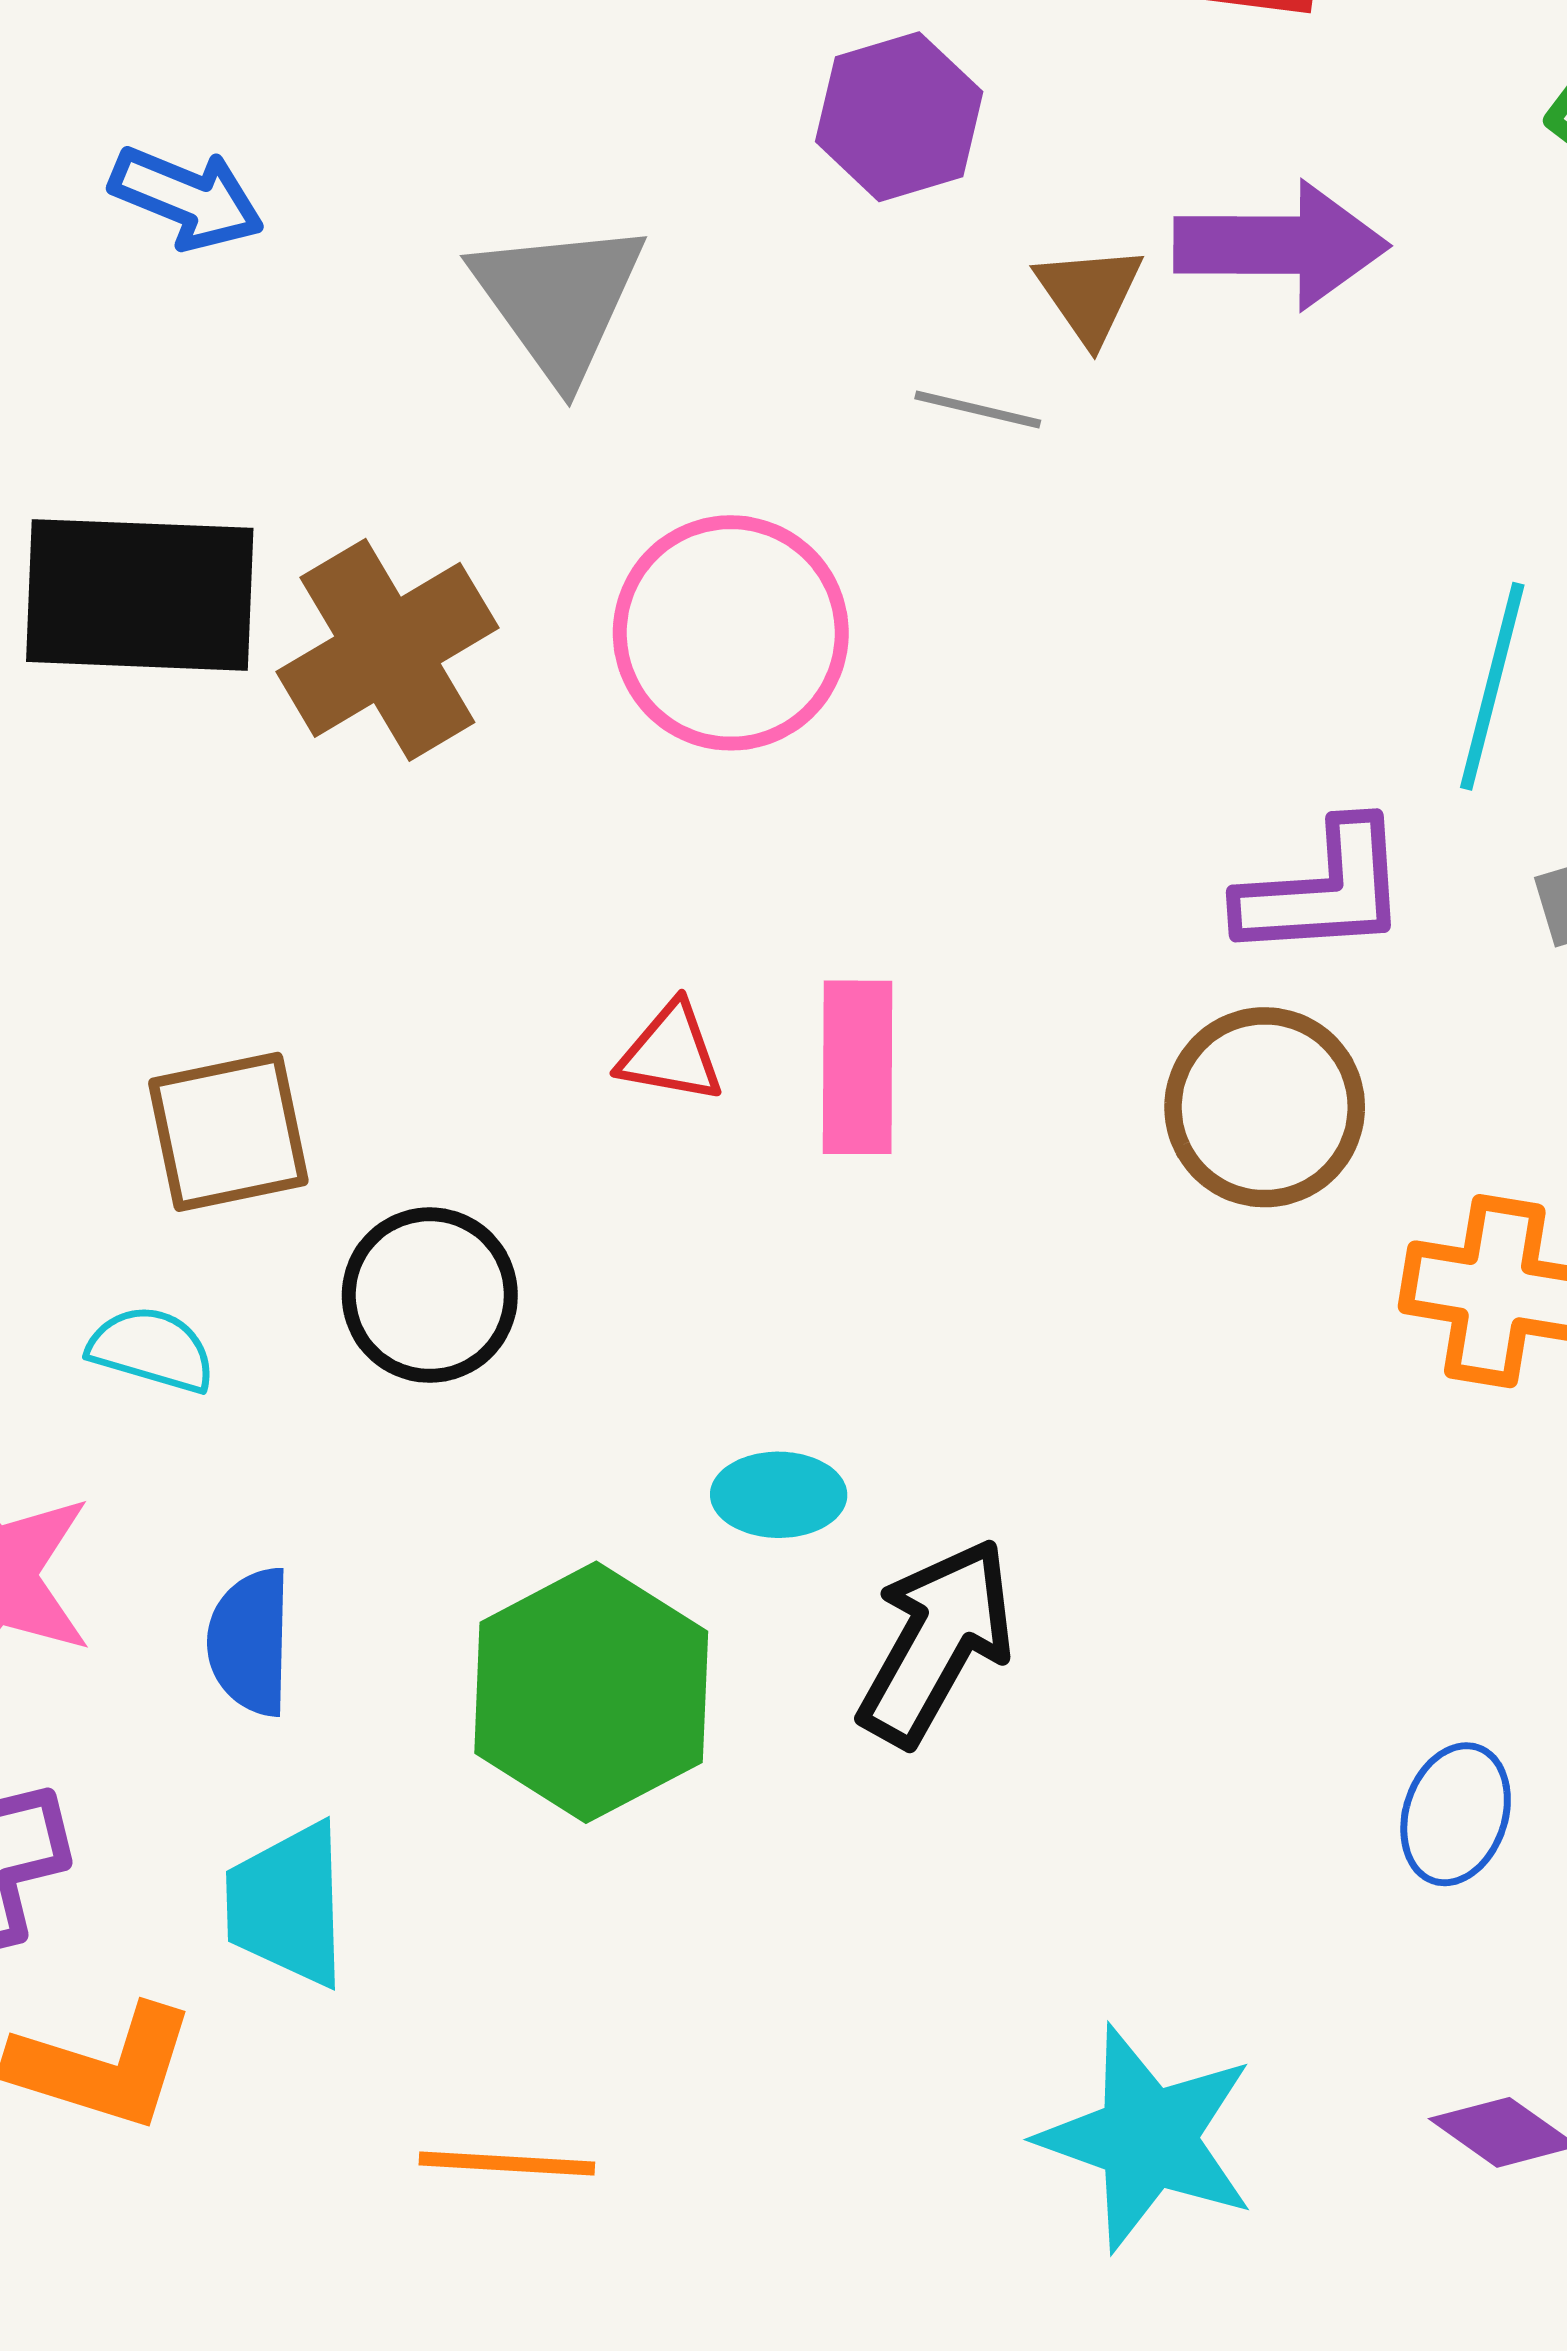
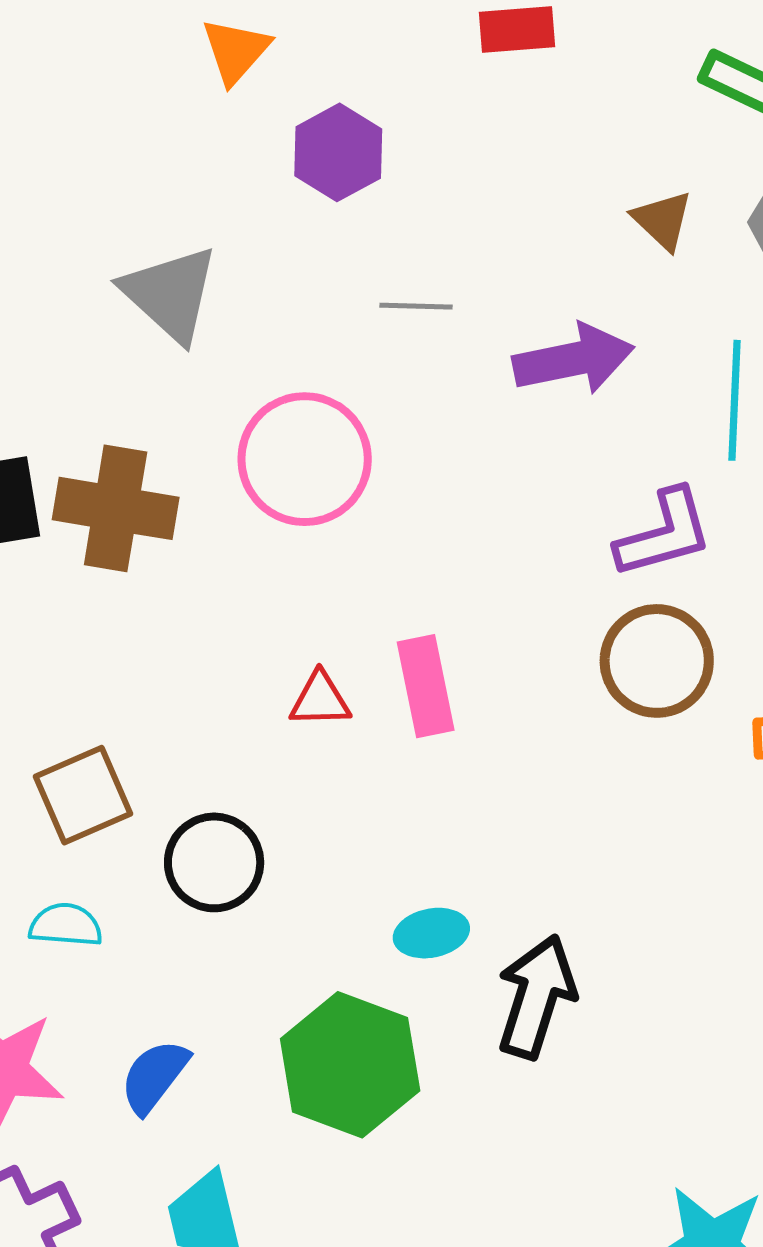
purple arrow: (1281, 245) -> (573, 359), moved
brown triangle: (1089, 294) -> (663, 220), moved
brown cross: (387, 650) -> (116, 508), turned -38
blue semicircle: (250, 1642) -> (154, 1076), turned 48

